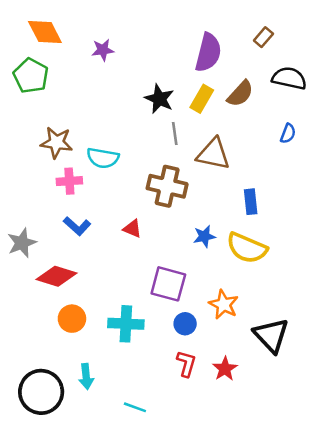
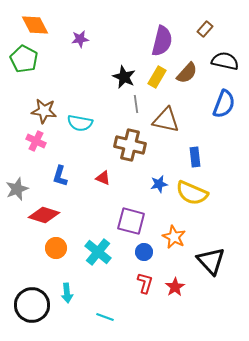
blue semicircle: (288, 134) -> (224, 104), size x1.8
pink cross: (69, 181) -> (36, 141), moved, turned 30
blue L-shape: (77, 226) -> (60, 176), turned 65
cyan cross: (126, 324) -> (98, 252), turned 36

